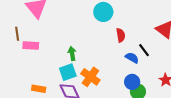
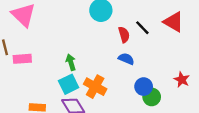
black line: (144, 50) -> (142, 28), moved
blue semicircle: (132, 58) -> (126, 59), moved

